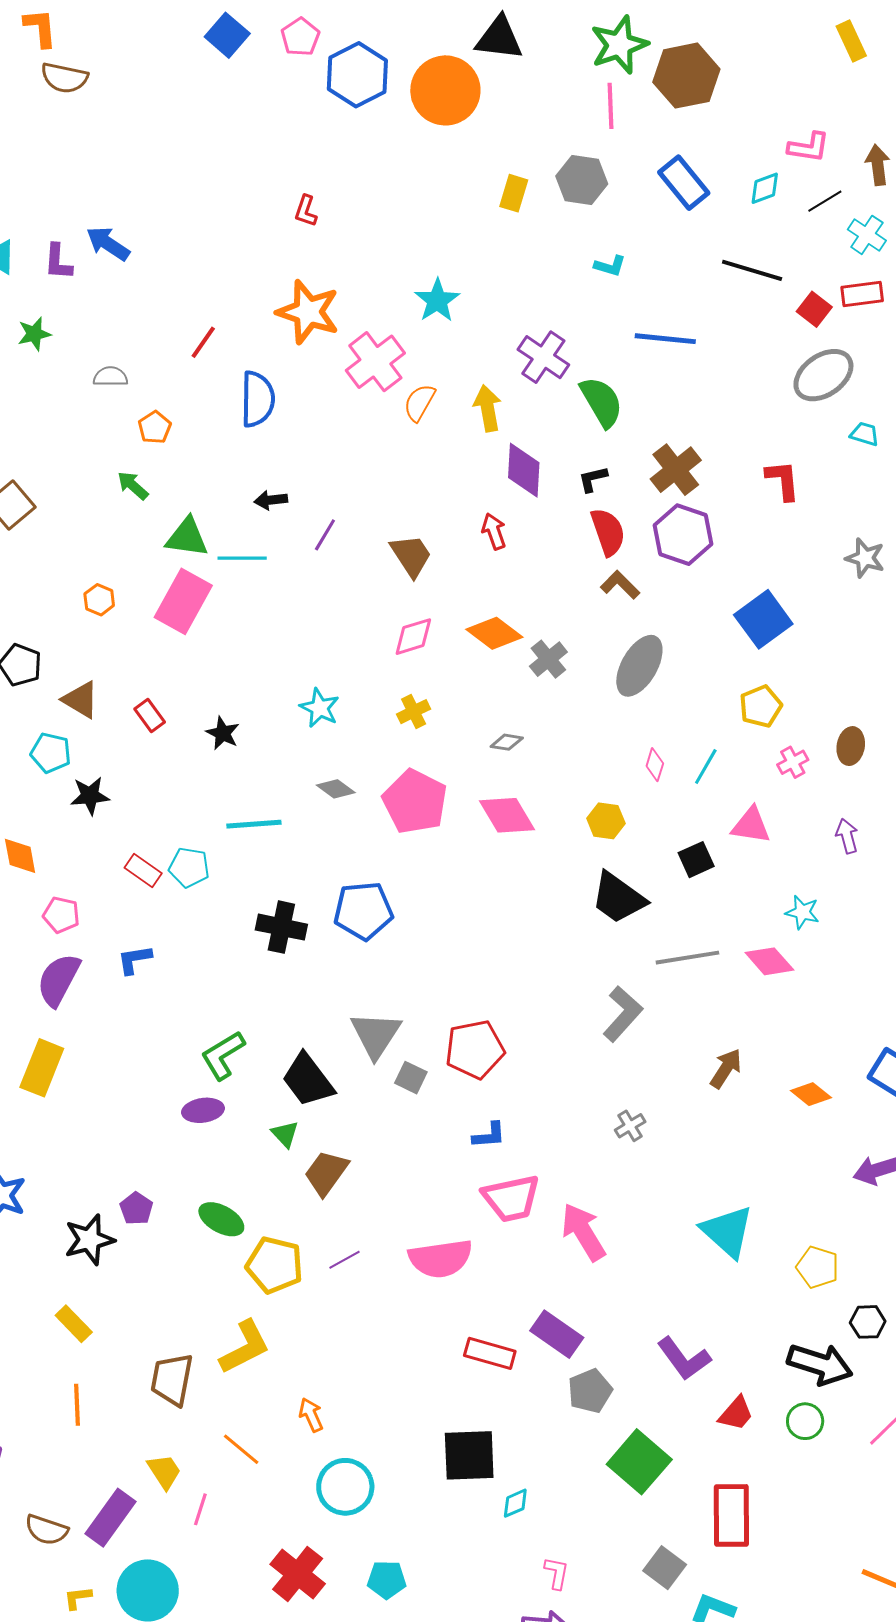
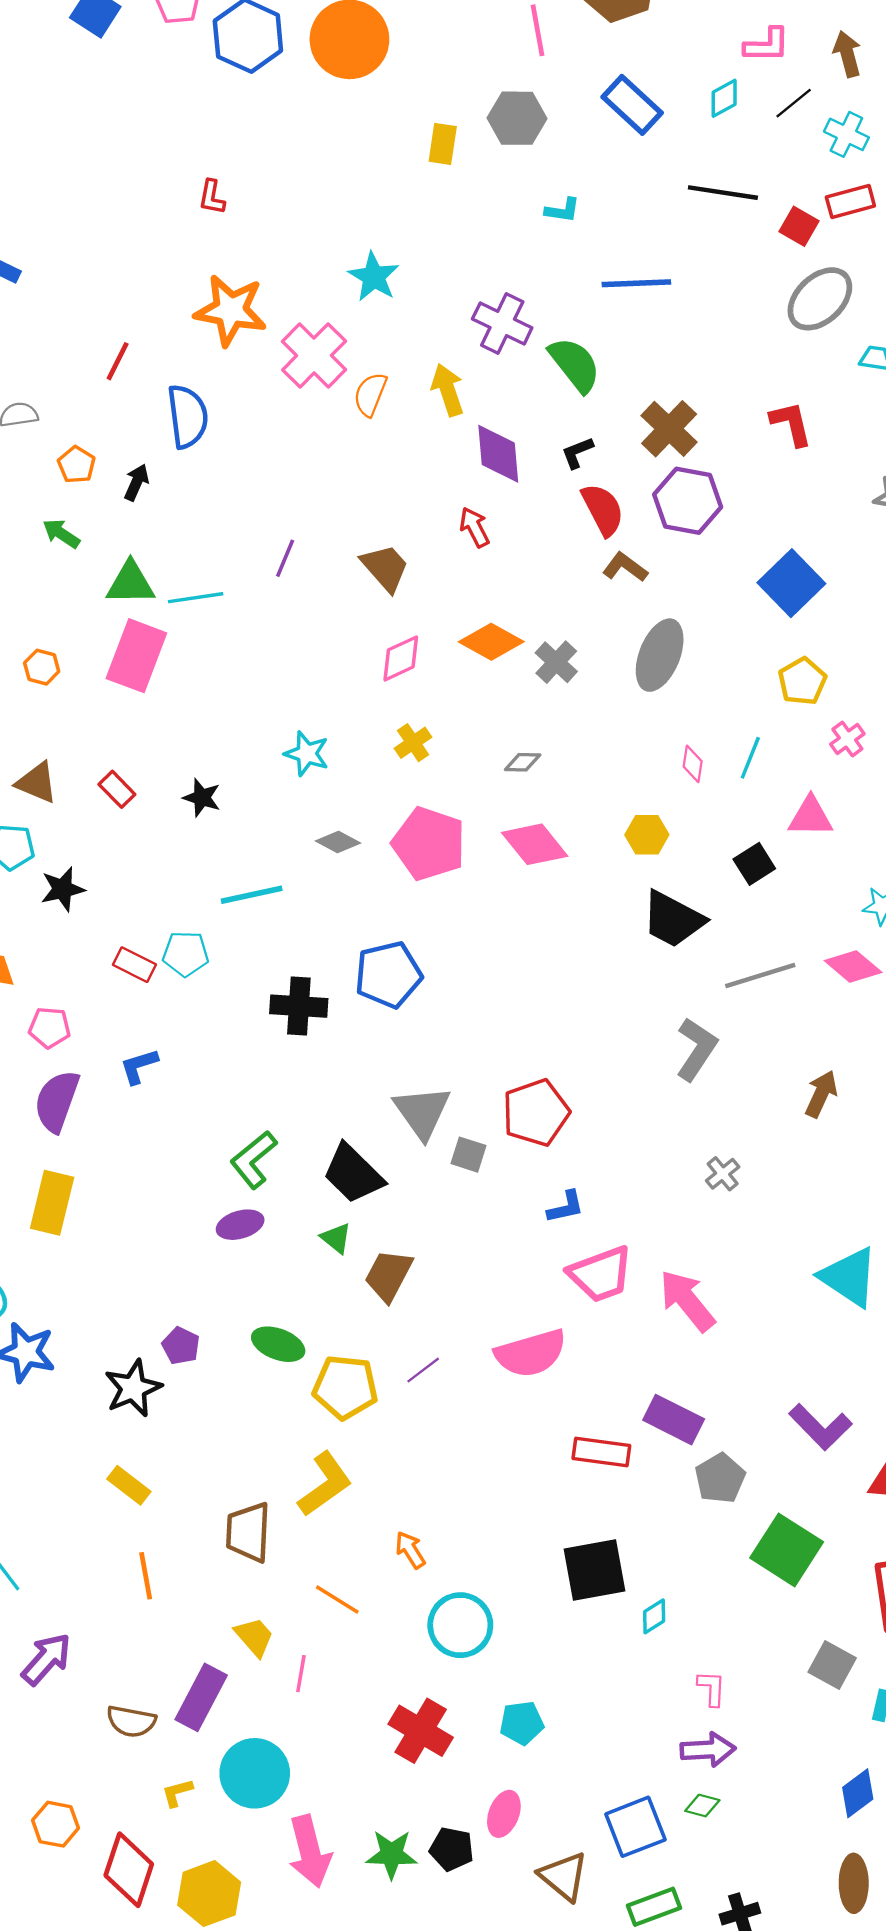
black arrow: (271, 500) -> (136, 482), moved, turned 128

